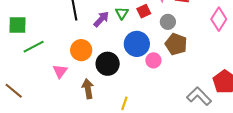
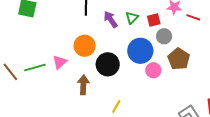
purple arrow: (101, 19) -> (111, 19), turned -90
gray circle: (168, 22) -> (164, 36), moved
green line: (34, 47) -> (35, 67), moved

